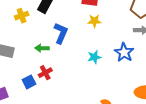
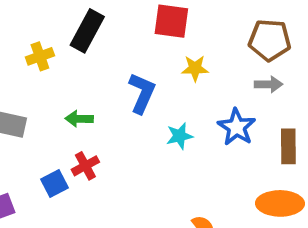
yellow star: (94, 21) -> (195, 68), moved
blue L-shape: (61, 33) -> (142, 93), moved

